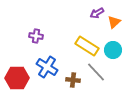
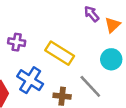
purple arrow: (97, 13) -> (92, 14), turned 80
yellow rectangle: (87, 46) -> (60, 53), moved

